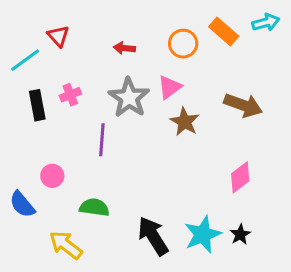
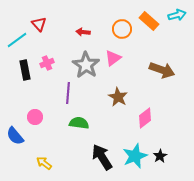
brown star: (185, 122) -> (118, 97), moved
pink diamond: (240, 177) -> (145, 118), moved
green semicircle: (94, 207) -> (79, 123), moved
yellow arrow: (66, 245) -> (44, 163), size x0.7

